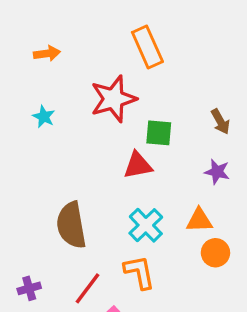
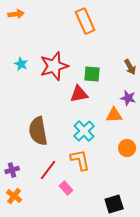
orange arrow: (47, 53) -> (16, 14), moved
red star: (113, 99) -> (54, 66), moved
orange triangle: (199, 220) -> (114, 115), moved

